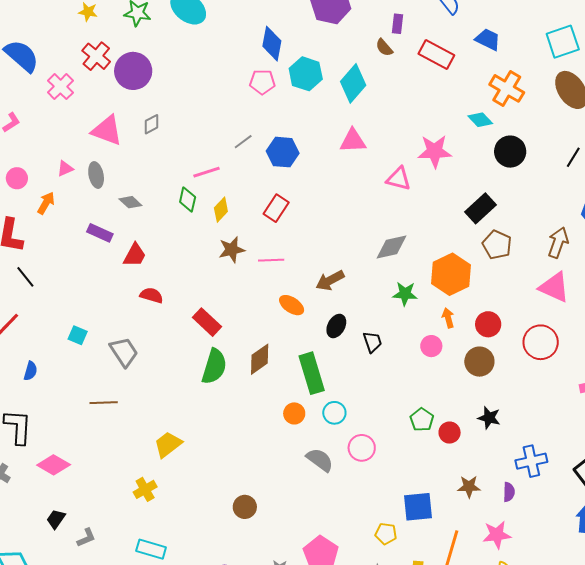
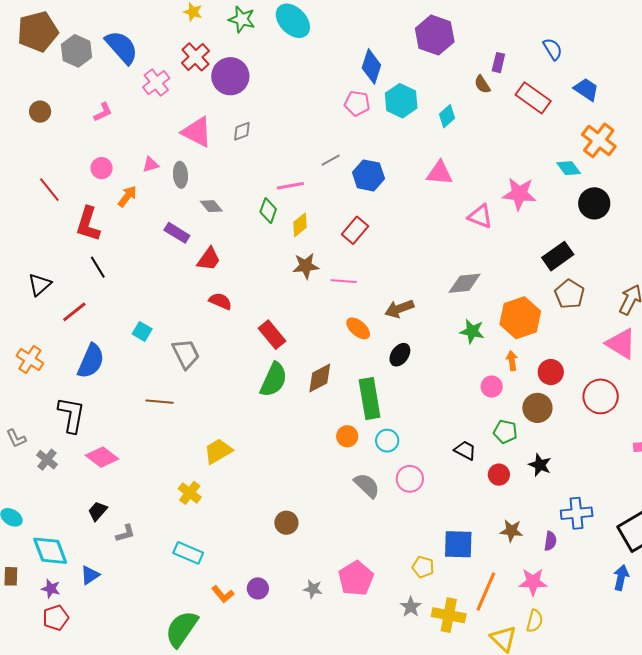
cyan diamond: (353, 83) -> (447, 116), size x0.6
black trapezoid: (372, 342) -> (465, 450), moved, turned -50
blue semicircle: (30, 371) -> (91, 361), size x1.8
green pentagon: (422, 420) -> (505, 432), moved, turned -30
yellow cross: (145, 489) -> (190, 493), turned -30

